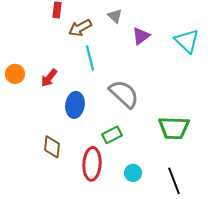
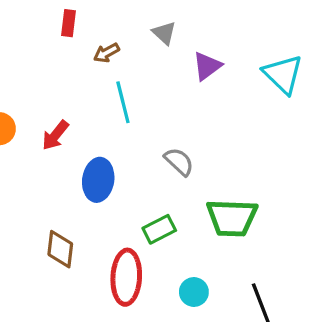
brown arrow: (80, 28) -> (106, 53), size x0.7
gray semicircle: (124, 94) -> (179, 162), size x0.6
green trapezoid: (174, 128) -> (232, 218), moved

